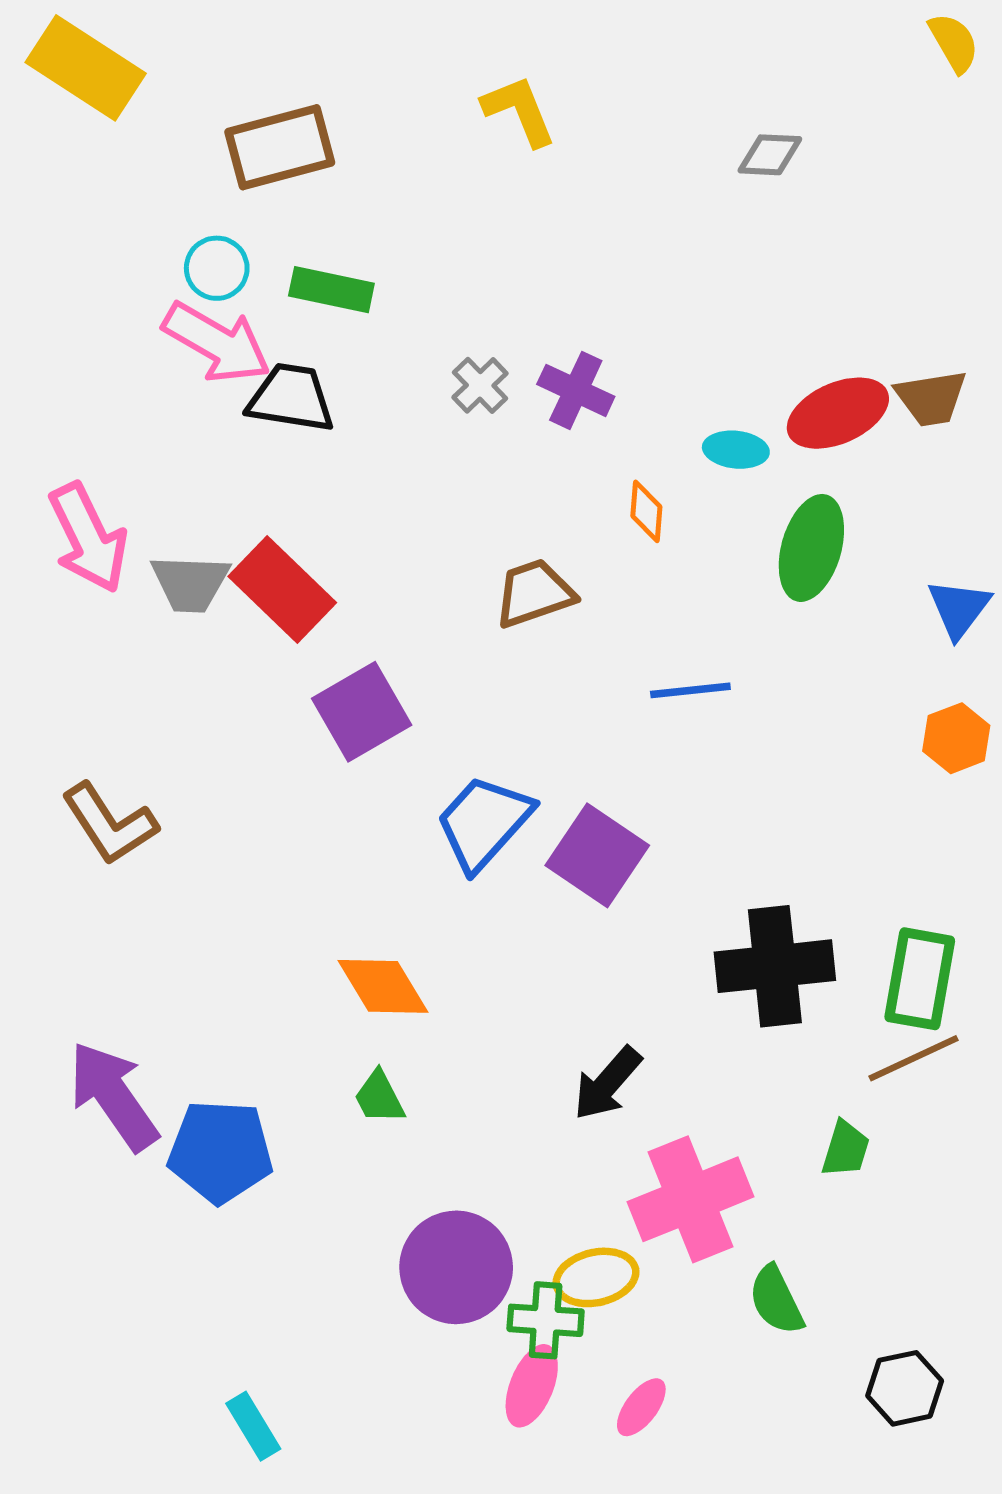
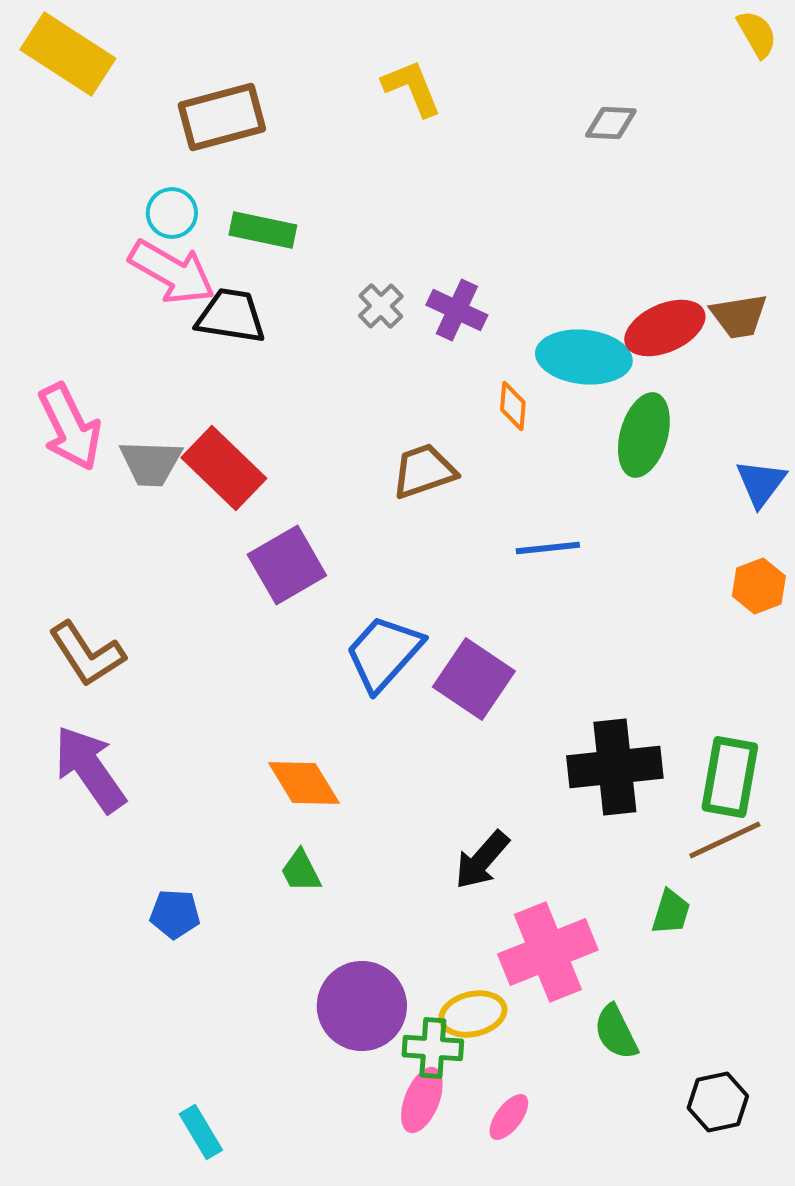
cyan ellipse: (736, 450) -> (584, 357), size x1.8
purple arrow: (113, 1096) -> (90, 769), moved
blue pentagon: (220, 1151) -> (175, 914), size x0.6

